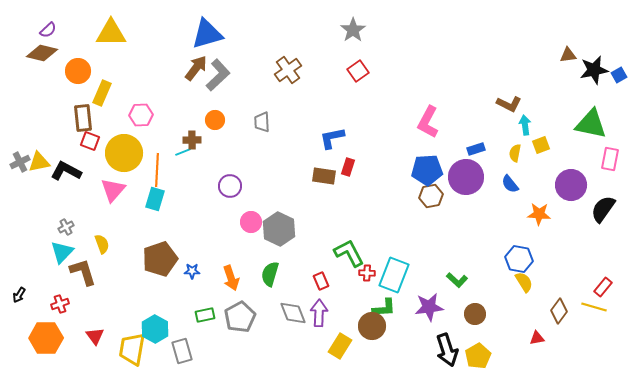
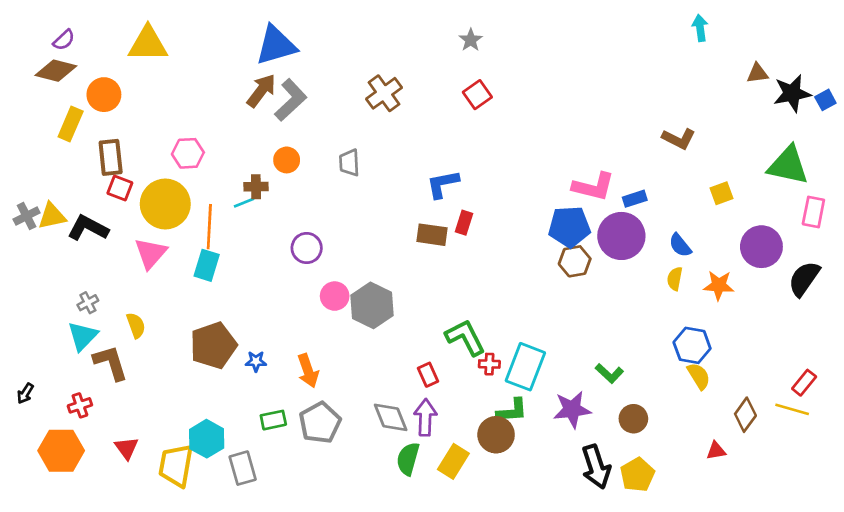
gray star: (353, 30) -> (471, 40), size x0.7
yellow rectangle: (102, 93) -> (71, 124), moved
pink L-shape: (428, 122) -> (593, 187), moved, turned -104
cyan arrow: (525, 125) -> (700, 28), moved
yellow semicircle: (515, 153) -> (675, 279), moved
green semicircle: (270, 274) -> (408, 459), moved

